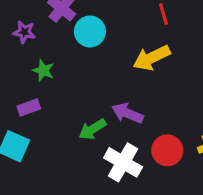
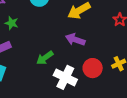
purple arrow: (127, 113) -> (75, 40), moved

